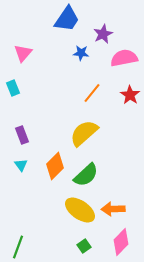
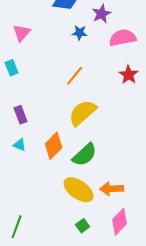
orange line: (92, 93) -> (75, 76), moved
cyan triangle: (21, 165) -> (20, 145), turned -32

